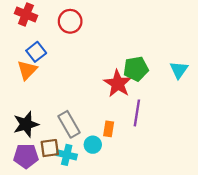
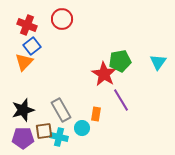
red cross: (26, 14) -> (27, 25), moved
purple line: (137, 113) -> (121, 100), turned -40

